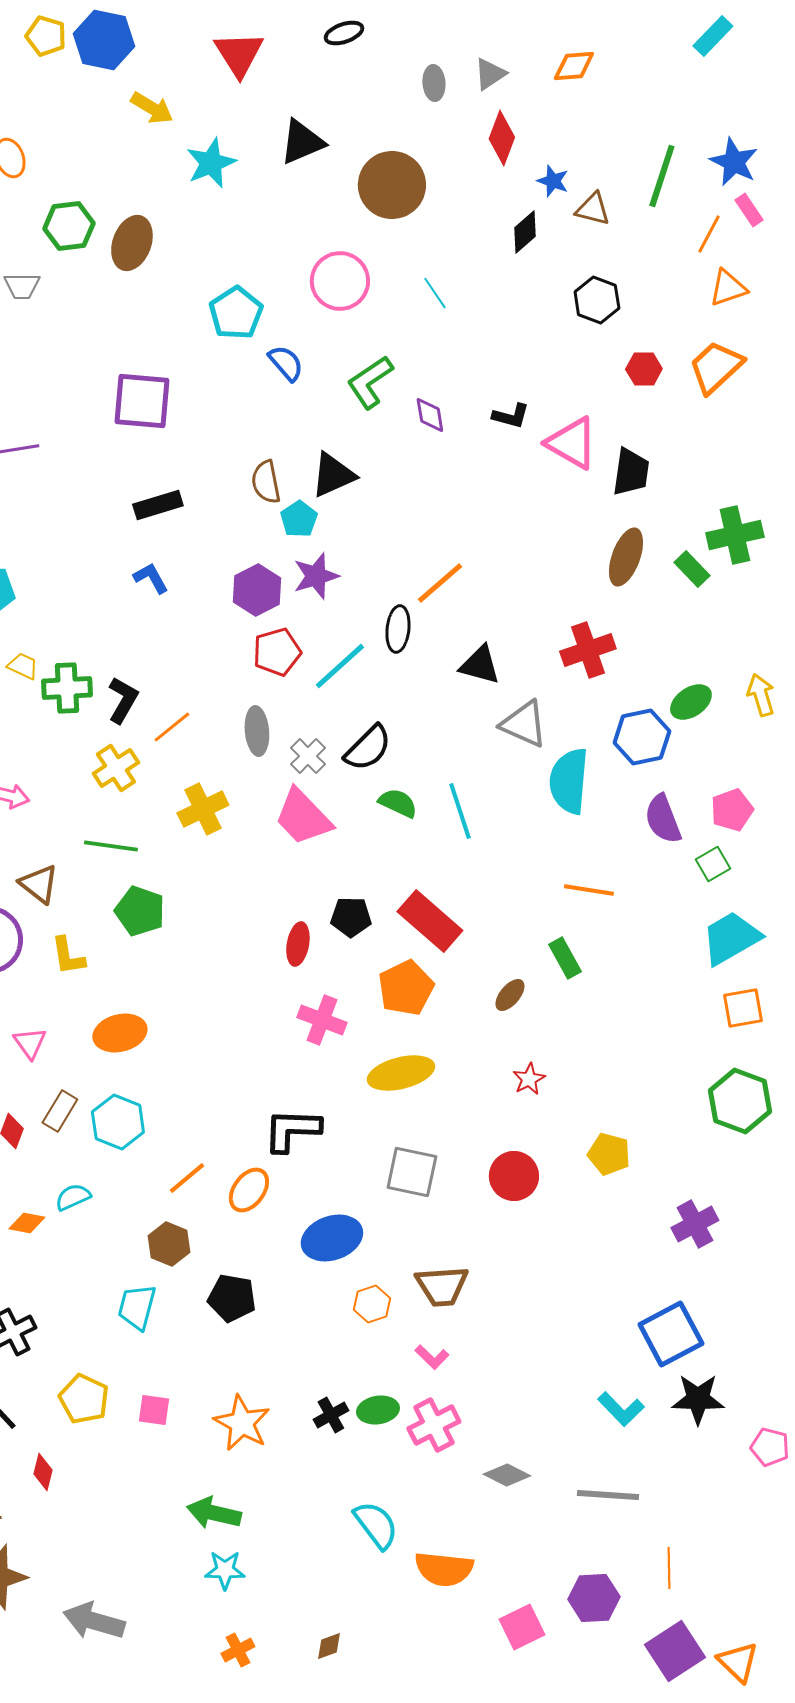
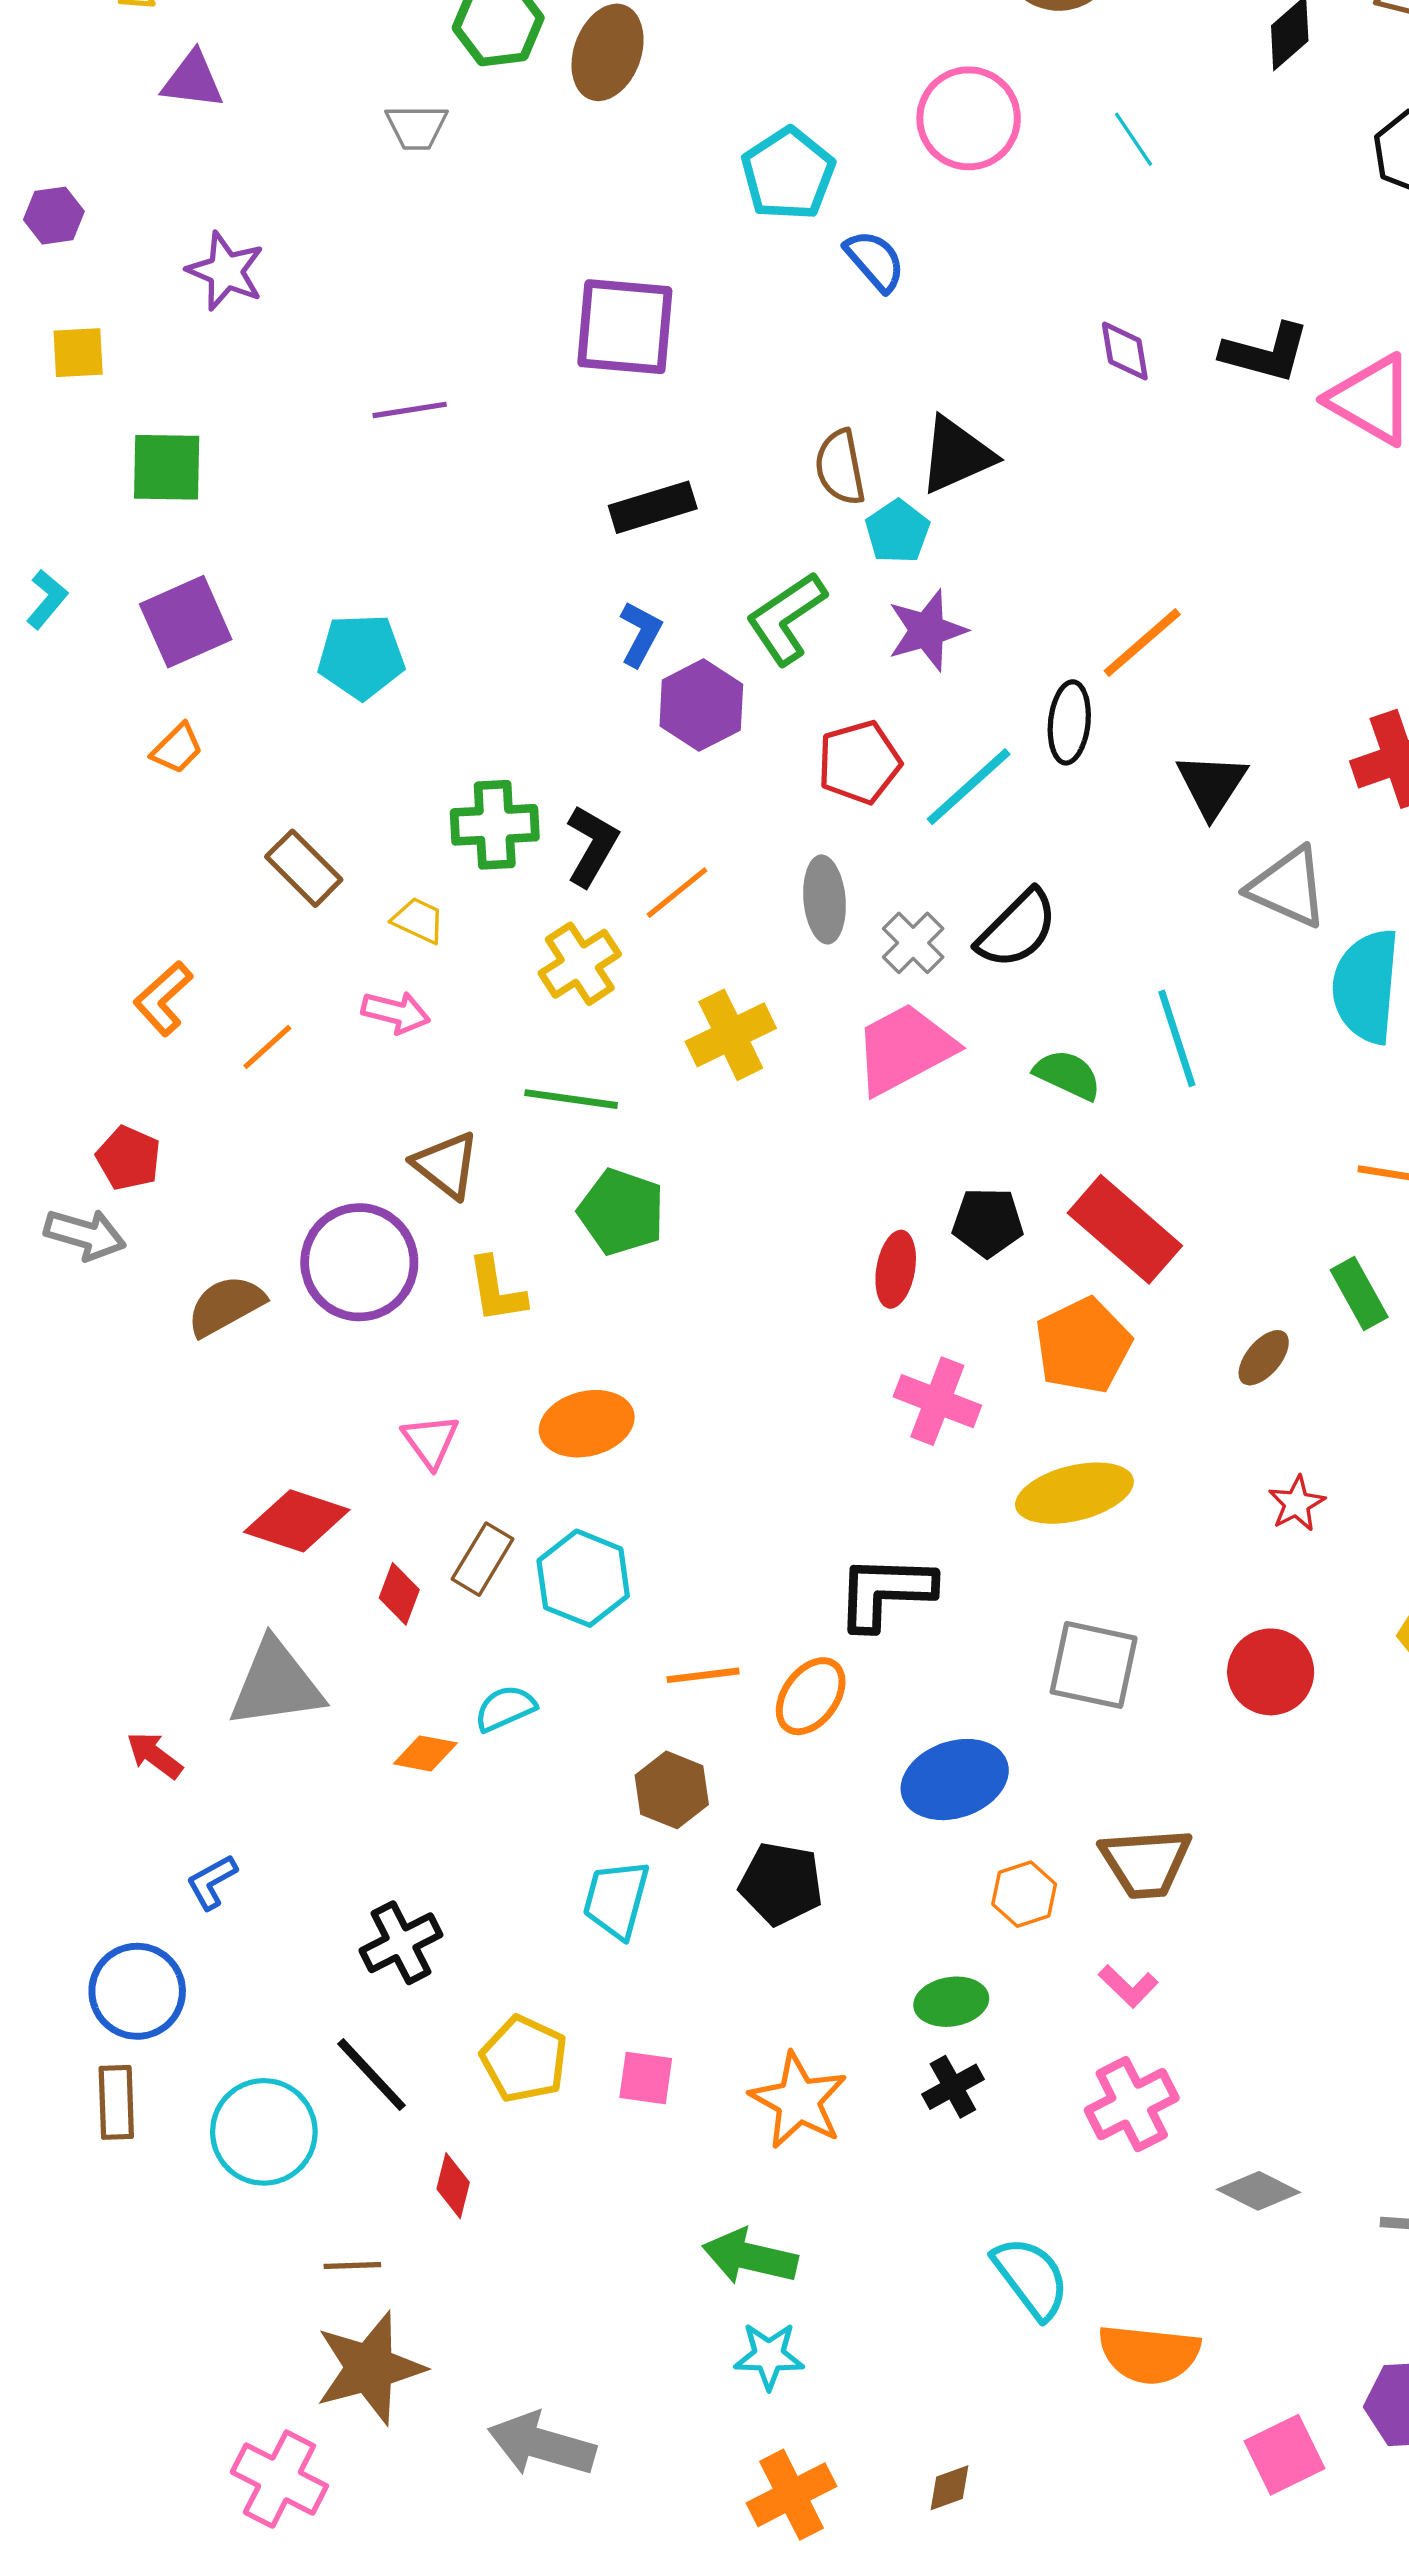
green L-shape: (370, 382) -> (786, 618), moved
black L-shape: (511, 416) -> (1265, 353), size x1.4
blue L-shape: (151, 578) -> (641, 634), turned 57
purple hexagon: (257, 590) -> (701, 705), moved
black triangle: (480, 665) -> (1212, 785), turned 48
yellow trapezoid: (23, 666) -> (418, 920), moved
green semicircle: (398, 803) -> (1068, 1075), moved
pink trapezoid: (303, 817) -> (904, 1049), turned 106
orange line: (187, 1178) -> (703, 1675), turned 33
green ellipse: (378, 1410) -> (951, 2002), moved
orange cross: (238, 1650) -> (792, 2495), size x1.5

